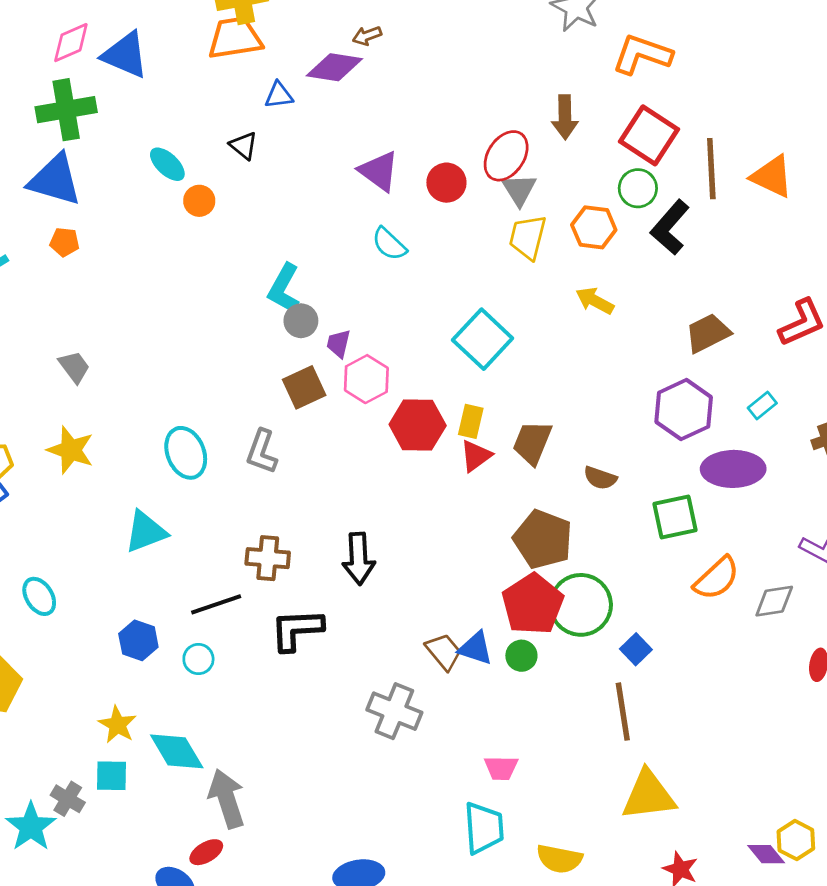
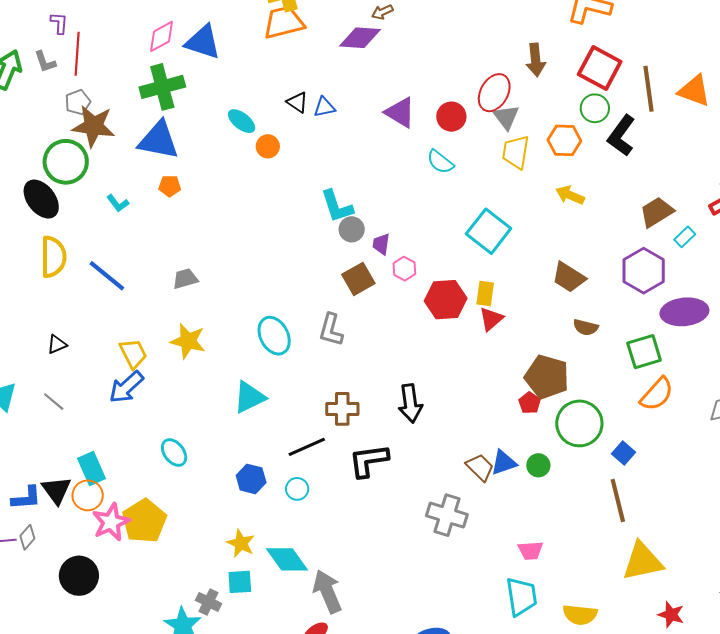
blue triangle: (279, 95) -> (324, 107), moved
cyan semicircle: (389, 244) -> (440, 162), moved
cyan L-shape: (284, 288) -> (337, 206), turned -42
gray trapezoid: (74, 367) -> (185, 279), turned -64
pink hexagon: (366, 379) -> (404, 269), size x0.7
cyan rectangle: (762, 406) -> (685, 237), moved
brown trapezoid: (532, 443) -> (569, 277), moved, turned -75
orange semicircle: (717, 578) -> (657, 394), moved
red pentagon: (533, 604) -> (530, 403), moved, size x0.5
blue triangle: (476, 648) -> (504, 463), turned -32

